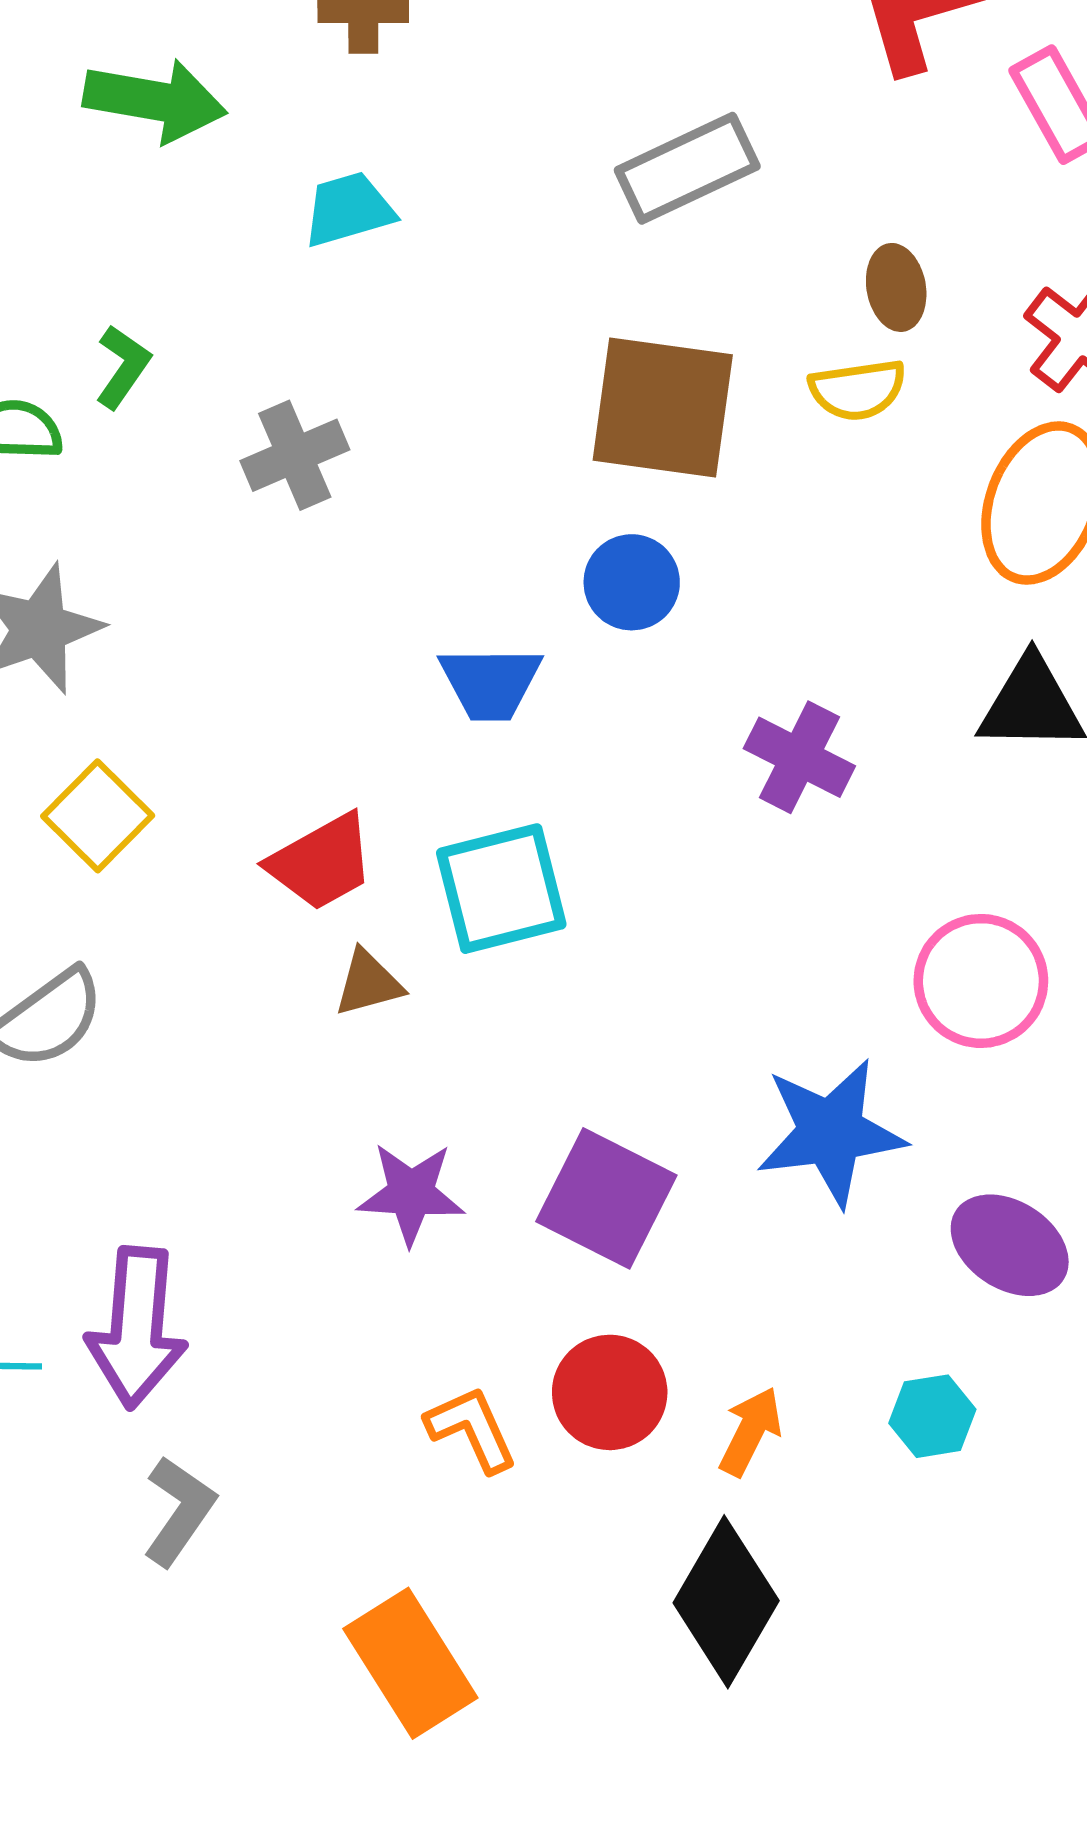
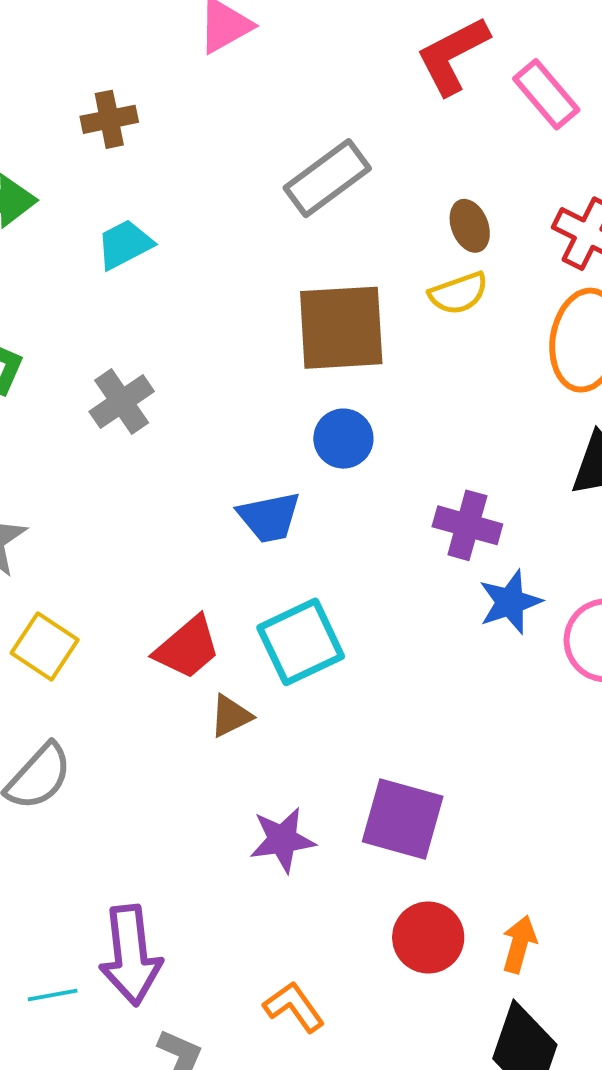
blue star: (831, 1132) -> (510, 602), moved, size x0.7
orange L-shape: (472, 1429) -> (294, 1007), moved

